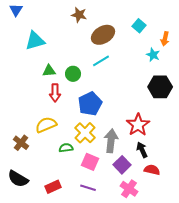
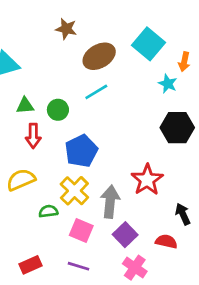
cyan square: (139, 26) -> (148, 44), size x1.6
black arrow: (142, 150) -> (183, 214), moved

